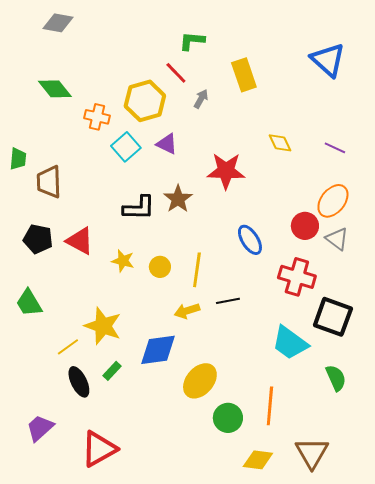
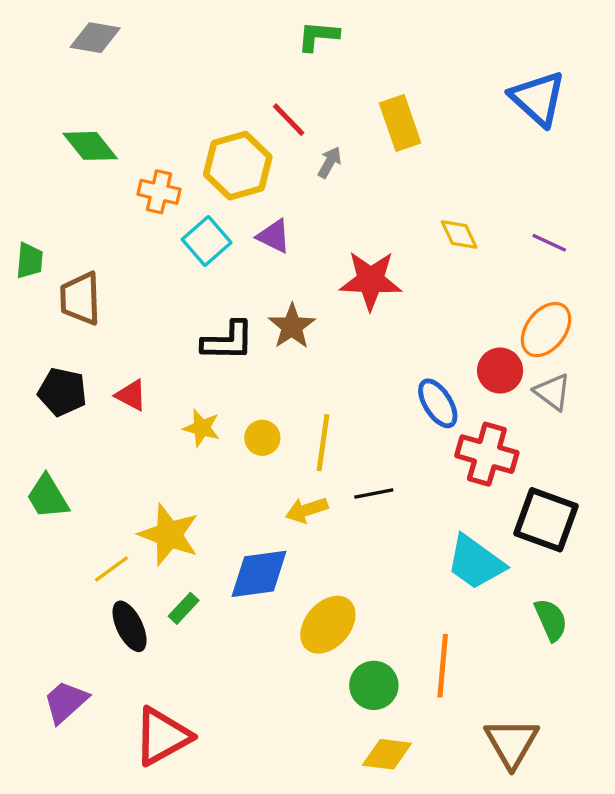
green L-shape: (192, 41) -> (318, 36), moved
blue ellipse: (250, 240) -> (438, 403), moved
red triangle: (80, 241) -> (131, 395), size x0.7
yellow diamond: (258, 460) -> (387, 754), moved

